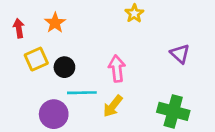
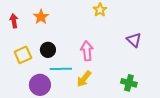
yellow square: (36, 59) -> (23, 55), moved
green cross: (173, 111) -> (129, 83), size x0.7

